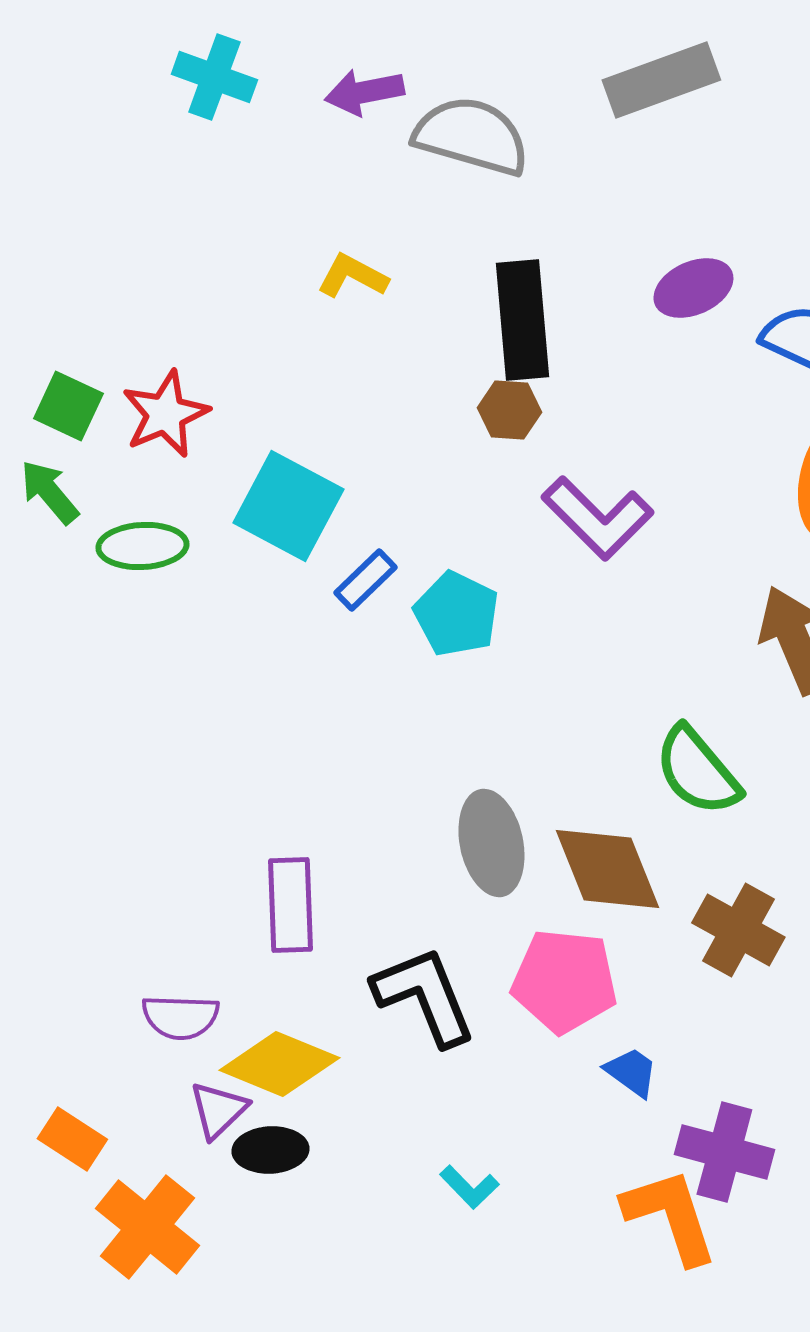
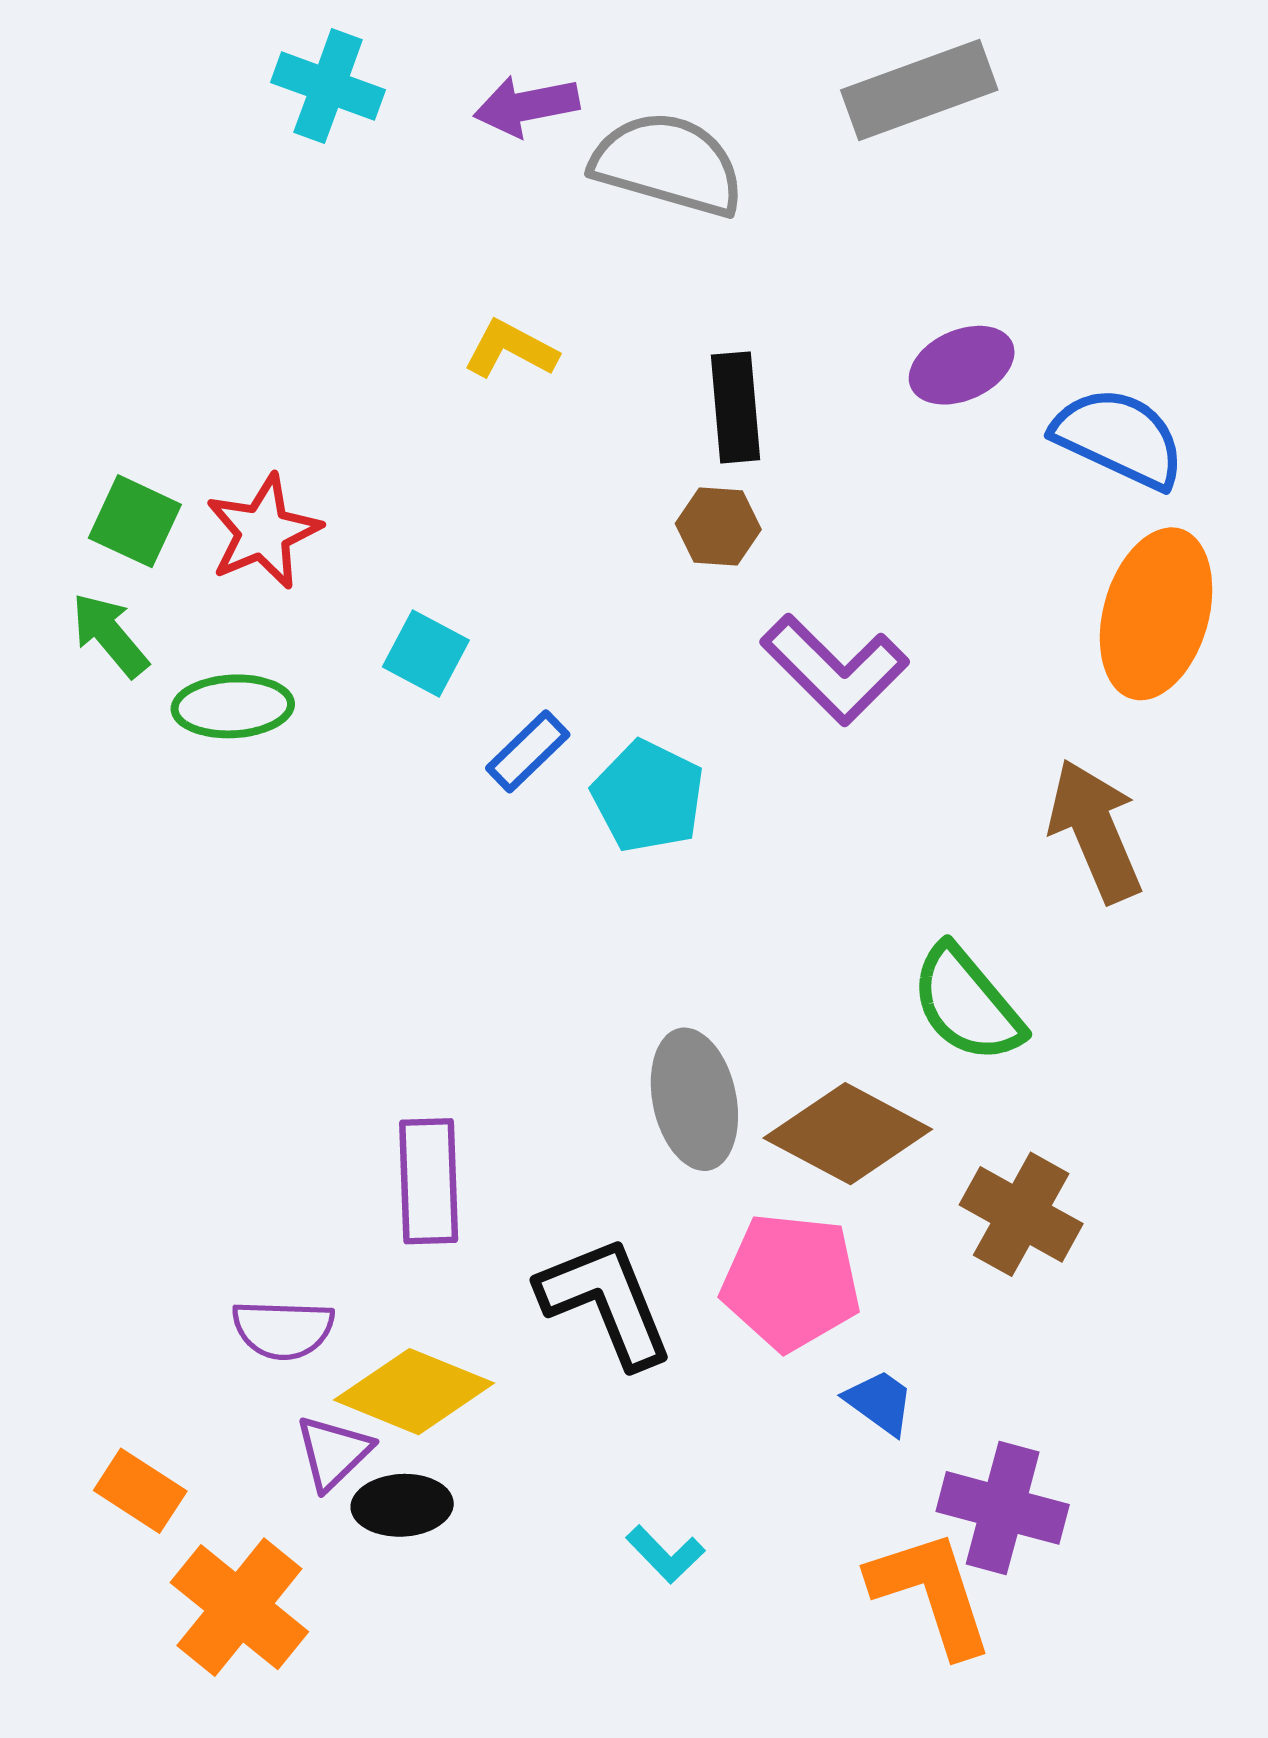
black rectangle: (522, 320) -> (735, 407), size x0.7
cyan square: (288, 506) -> (426, 653), size x0.6
brown diamond: (607, 869) -> (848, 1134), turned -40

